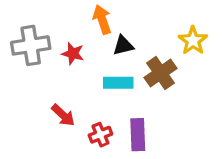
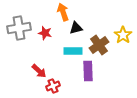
yellow star: (193, 41) -> (123, 35), moved
red cross: (100, 135) -> (53, 86), moved
purple rectangle: (138, 135) -> (88, 71), moved

